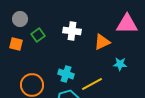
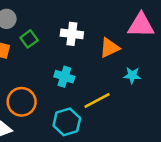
cyan cross: (66, 74) -> (64, 77), moved

